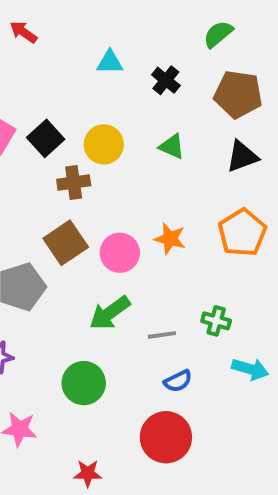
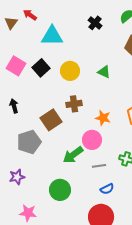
cyan triangle: (110, 62) -> (52, 36), moved, size x1.6
black cross: (166, 80) -> (95, 23), moved
brown cross: (74, 183) -> (74, 104), moved
pink circle: (120, 253) -> (92, 140), moved

